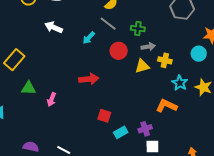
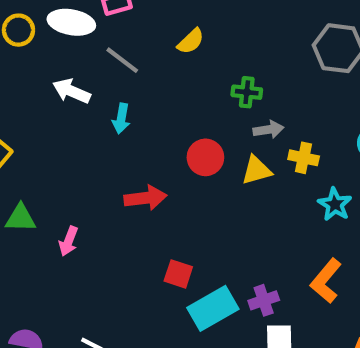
gray line: (108, 24) -> (122, 60), moved
cyan arrow: (89, 38) -> (121, 119), moved, turned -32
red circle: (119, 51) -> (205, 157), moved
orange L-shape: (166, 106) -> (326, 281), moved, turned -75
cyan rectangle: (121, 132) -> (213, 308), size x1.6

